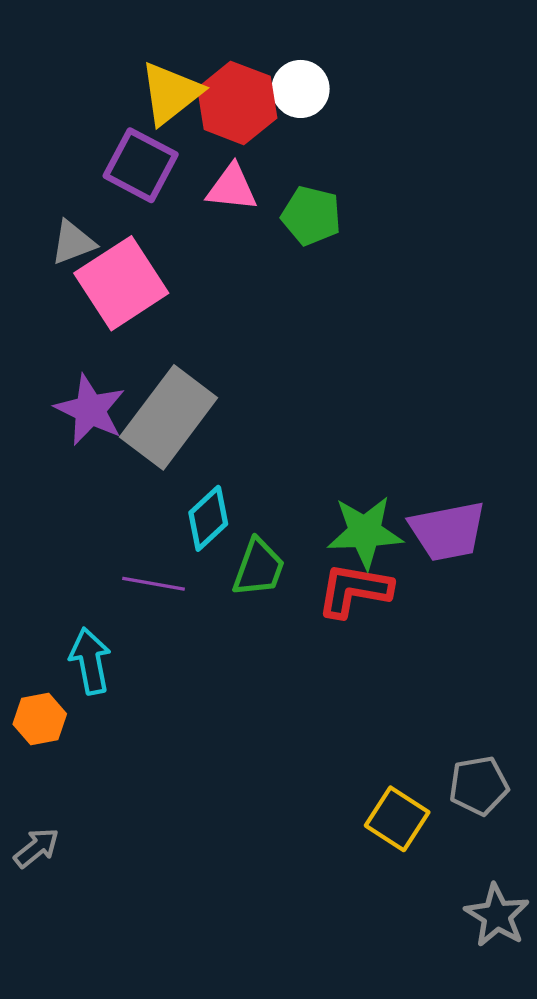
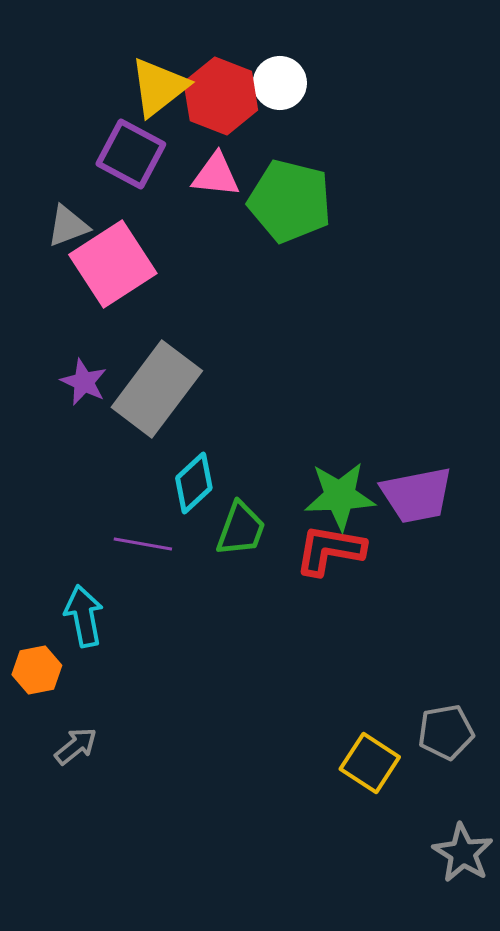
green pentagon: (311, 216) -> (290, 201), size x1.5
purple star: (90, 410) -> (84, 382), size x0.7
gray arrow: (36, 848) -> (76, 746), moved

